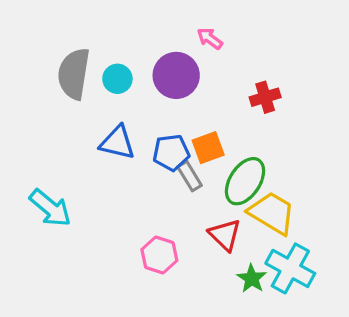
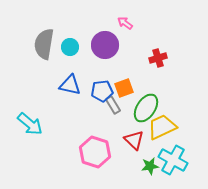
yellow trapezoid: (272, 213) -> (162, 127), turned -56
pink hexagon: (159, 255) -> (95, 152), size x1.4
green star: (252, 279) -> (150, 166), turned 30

